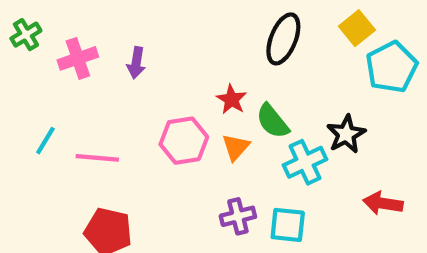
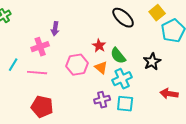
black ellipse: (283, 39) -> (123, 18), turned -70
pink cross: (78, 58) -> (40, 47), moved
orange triangle: (236, 147) -> (101, 68), turned -32
cyan cross: (305, 162) -> (122, 79), moved

